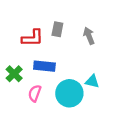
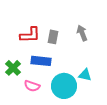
gray rectangle: (57, 29) -> (53, 37), moved
pink semicircle: (35, 93) -> (32, 86), turned -91

